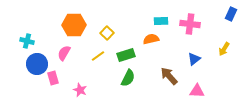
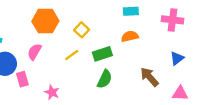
cyan rectangle: (161, 21) -> (131, 11), moved

